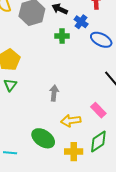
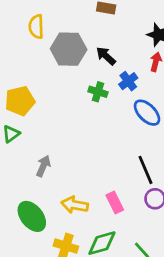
gray arrow: (54, 93) -> (43, 166), moved

